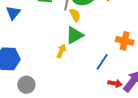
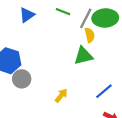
yellow arrow: (61, 51) -> (61, 96), moved
gray circle: (26, 85) -> (22, 79), moved

